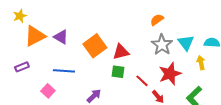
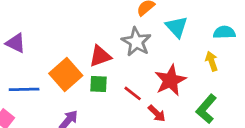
cyan triangle: (186, 43) -> (177, 27), moved
gray star: (162, 45) -> (136, 42), moved
orange square: (95, 46) -> (66, 75), moved

